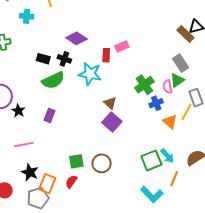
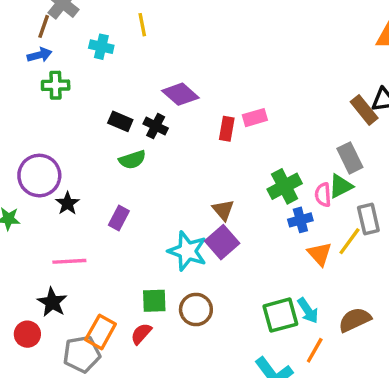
cyan star: (90, 74) -> (187, 251), moved
green semicircle: (53, 80) -> (132, 160), size x0.7
black star: (30, 172) -> (52, 302), moved

